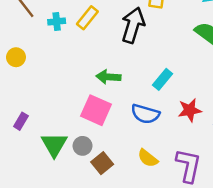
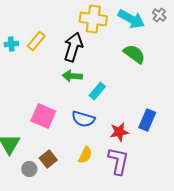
green arrow: (108, 77) -> (72, 76), moved
red star: (190, 110) -> (119, 132), moved
gray circle: (83, 146) -> (29, 169), moved
yellow semicircle: (148, 158) -> (85, 155), turned -102

